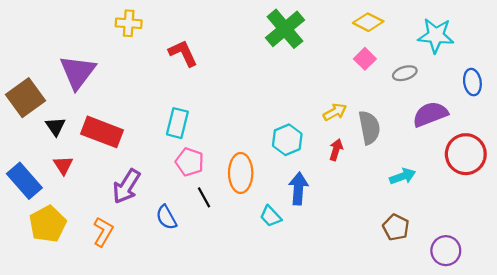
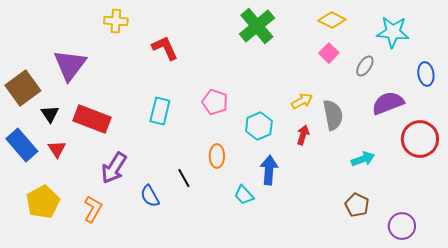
gray ellipse: (405, 73) -> (365, 66), turned -40
pink pentagon: (190, 162) -> (215, 102), moved
orange ellipse: (241, 173) -> (217, 156), size x0.7
blue rectangle: (24, 181) -> (22, 145), moved

